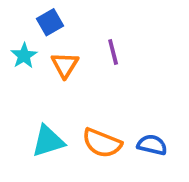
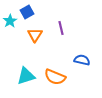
cyan star: (24, 56) -> (10, 21), moved
blue semicircle: (152, 145) -> (82, 60), moved

